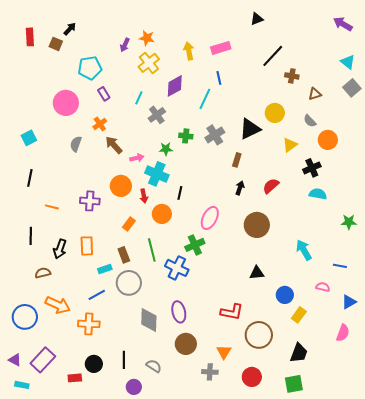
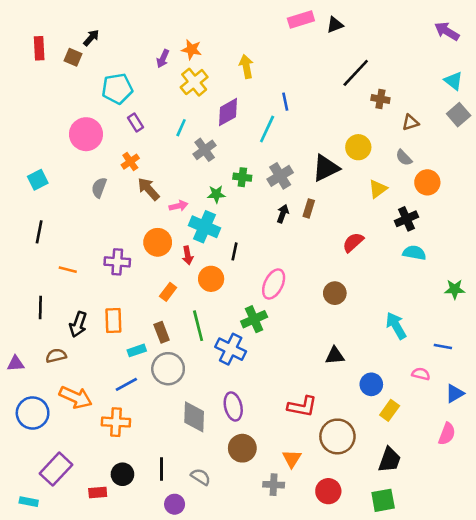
pink rectangle: (221, 48) -> (301, 20), moved
black arrow: (240, 188) -> (283, 214), moved
brown circle: (257, 225) -> (335, 293), size x0.7
purple triangle: (15, 360) -> (16, 363), moved, turned -32

